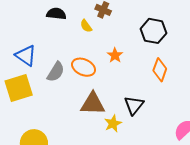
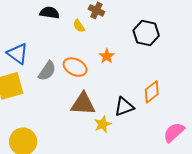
orange diamond: (160, 70) -> (152, 92), moved, turned 30
black triangle: (134, 105) -> (124, 107), turned 30

